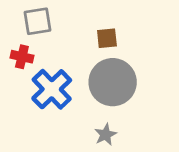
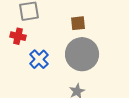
blue cross: (52, 89) -> (39, 59), size x0.7

